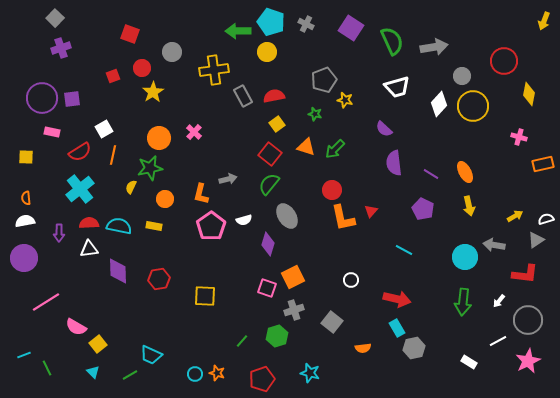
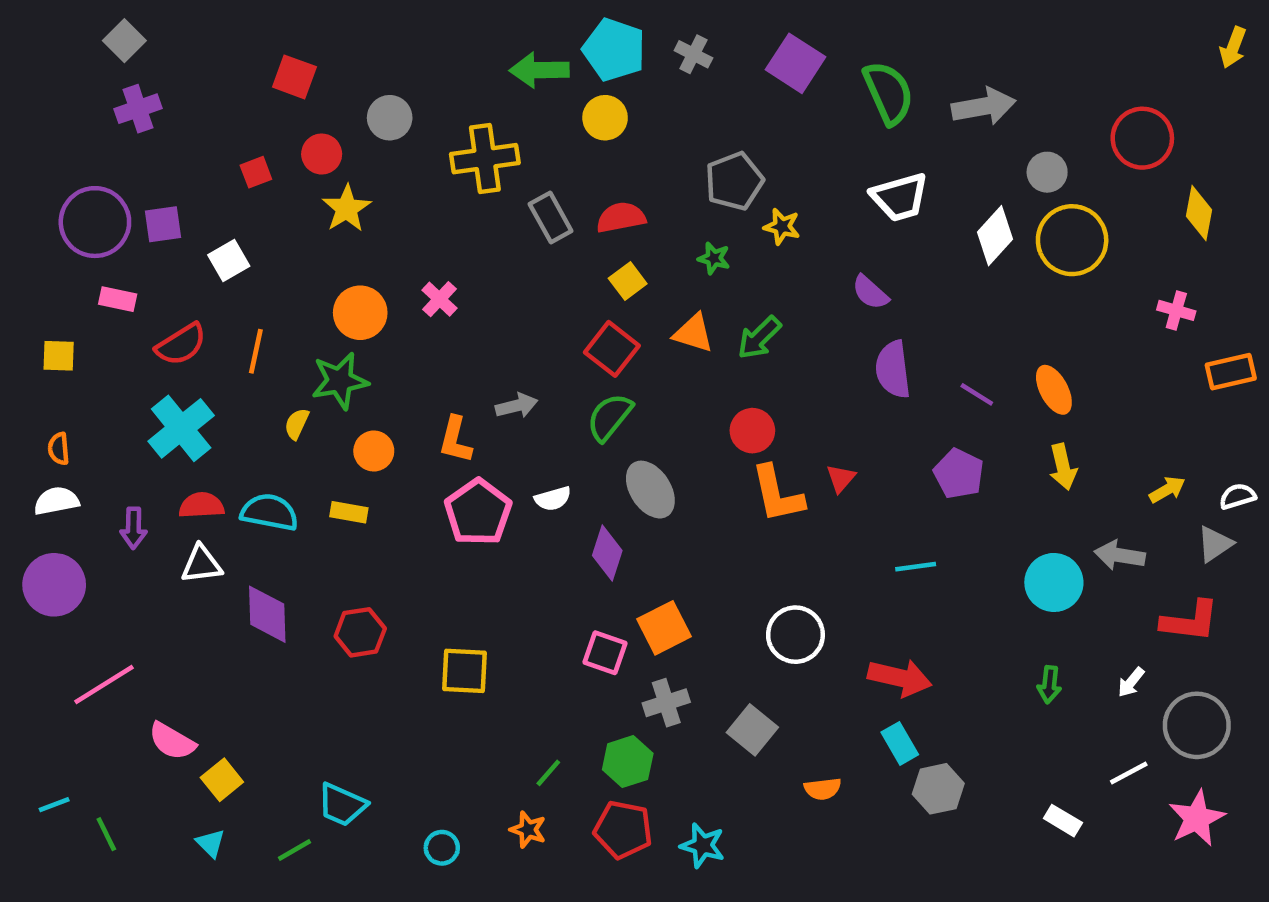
white square: (104, 129) -> (229, 261), moved
cyan line: (404, 250) -> (916, 567), turned -36
white circle: (351, 280) -> (795, 635), size x1.6
green arrow: (463, 302) -> (1049, 685), size x0.6
orange star: (217, 373) -> (528, 830), moved
red pentagon: (262, 379) -> (623, 830), moved, turned 30

